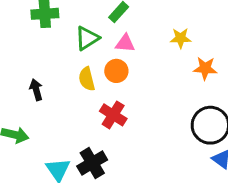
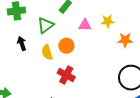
pink triangle: (125, 43) -> (85, 25), moved
black arrow: (36, 90) -> (22, 44), moved

